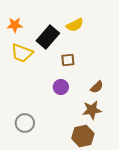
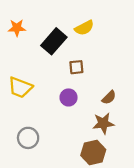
yellow trapezoid: (22, 53) -> (20, 87), moved

